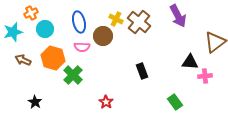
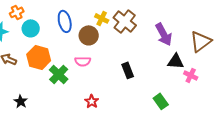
purple arrow: (178, 16) -> (164, 34), moved
pink semicircle: (82, 47) -> (83, 61), moved
pink cross: (205, 76) -> (191, 75), turned 32

